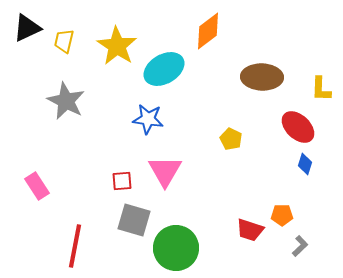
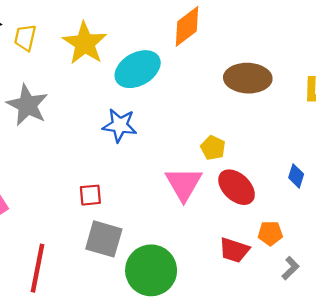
red ellipse: (298, 127) -> (237, 187), moved
pink triangle: (165, 171) -> (184, 184), moved

